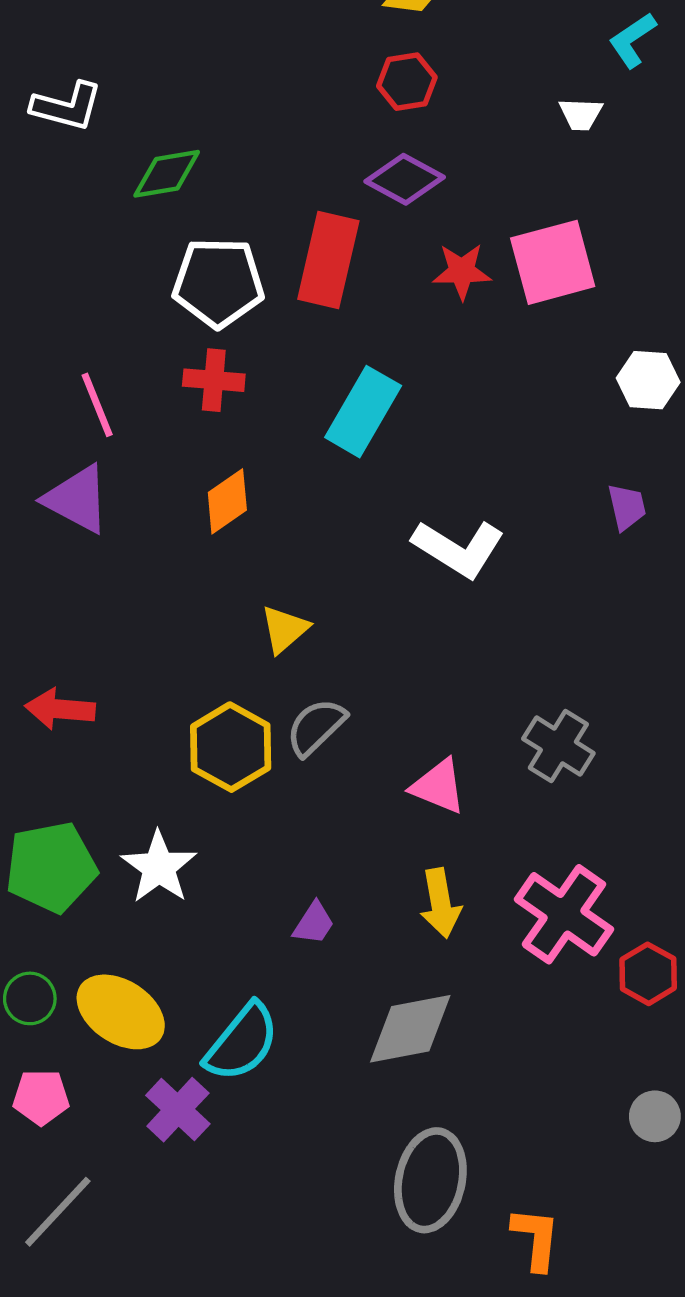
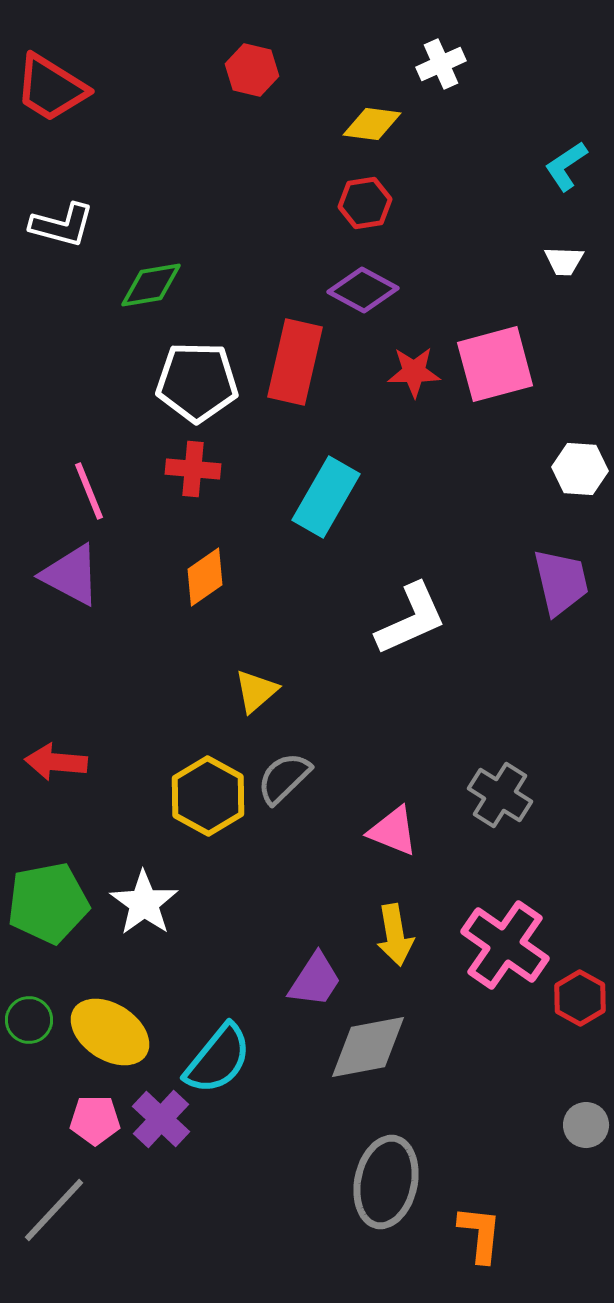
white trapezoid: (581, 114) -> (564, 261), moved
purple trapezoid: (627, 507) -> (561, 582), size x1.6
white L-shape: (458, 548) -> (411, 619), turned -56
purple trapezoid: (314, 923) -> (315, 980), moved, size x1.4
pink pentagon: (41, 1097) -> (95, 1120), moved

